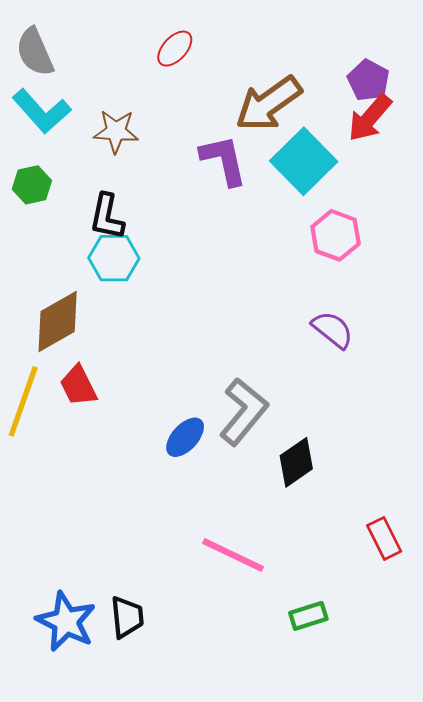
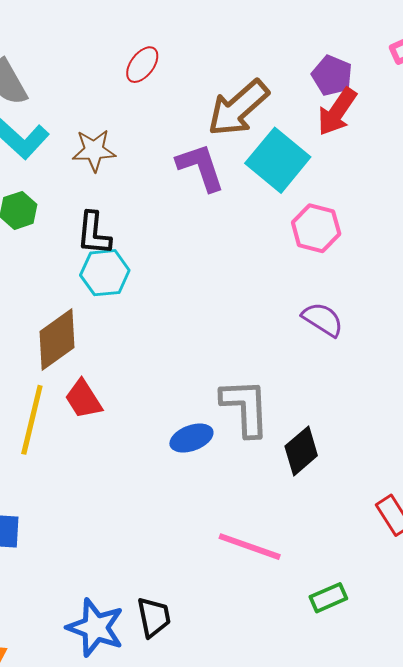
gray L-shape: (244, 412) -> (245, 407), turned -36
blue ellipse: (185, 437) -> (191, 438), turned 33

